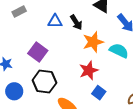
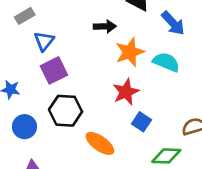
blue triangle: (55, 21) -> (44, 41), moved, turned -49
black arrow: (76, 22) -> (105, 26), turned -56
purple square: (38, 52) -> (54, 70), turned 30

